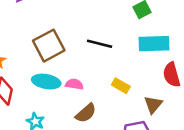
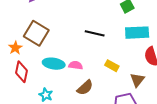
brown square: (49, 46) -> (36, 33), moved, turned -30

